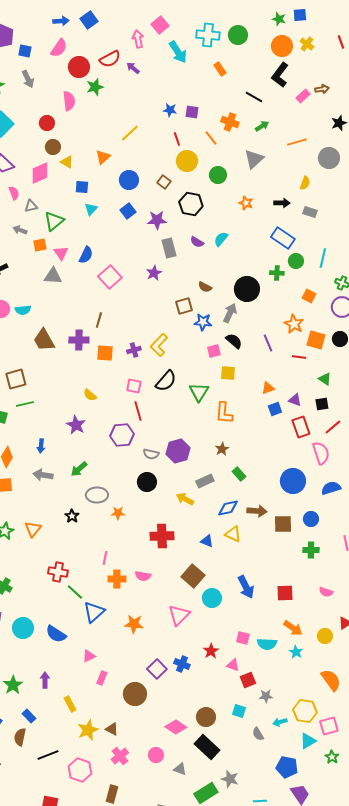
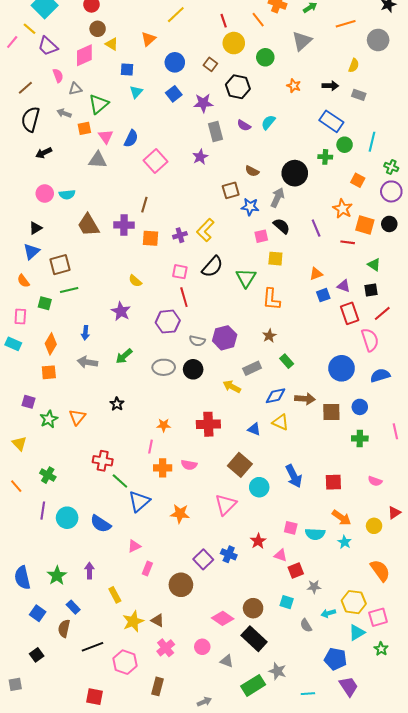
gray ellipse: (97, 495) -> (164, 367), moved
orange star: (118, 513) -> (164, 425), moved

